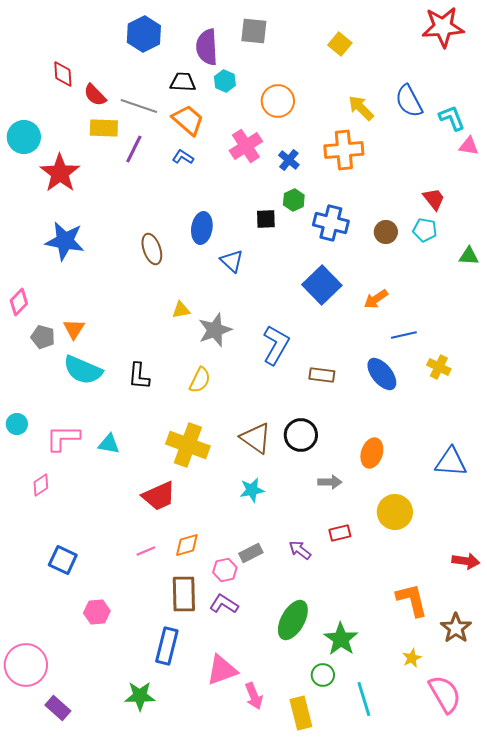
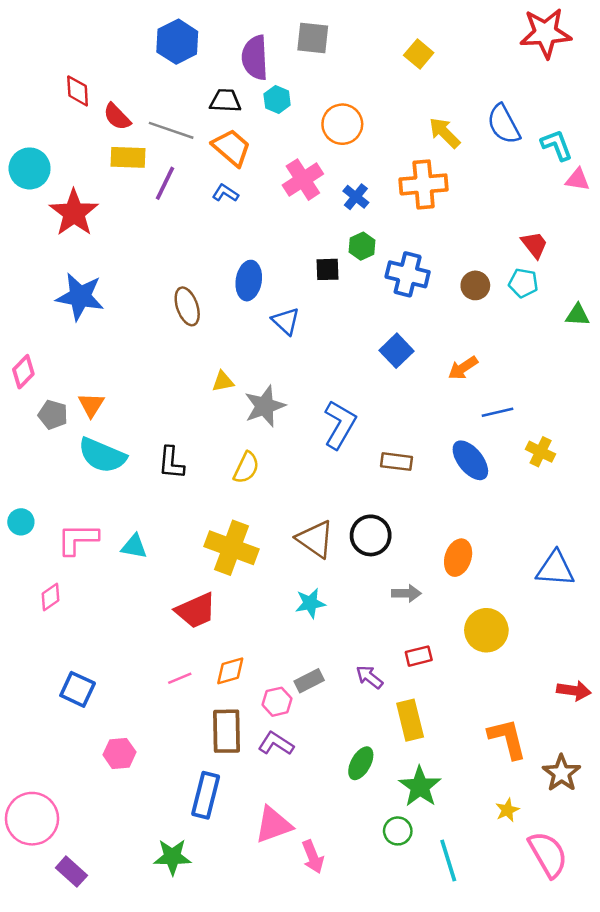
blue square: (322, 285) -> (397, 351), size x0.7
green ellipse: (293, 620) -> (361, 763), size x0.7
yellow rectangle: (301, 713) -> (410, 720), moved

